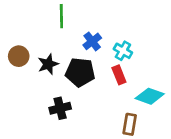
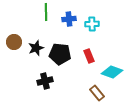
blue cross: (92, 41) -> (69, 19), moved, turned 32
cyan cross: (123, 51) -> (92, 24), moved, turned -32
brown rectangle: (130, 124) -> (97, 93), turned -49

